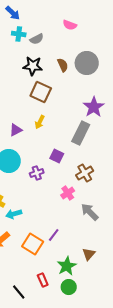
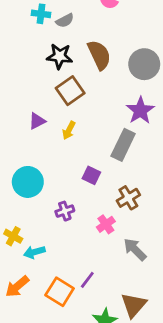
gray circle: (87, 63) -> (144, 64), moved
brown semicircle: (63, 65) -> (99, 55), size x1.6
brown square: (41, 92) -> (70, 91), turned 30
purple triangle: (16, 130) -> (37, 121), moved
purple cross: (37, 173) -> (65, 211), moved
brown triangle: (89, 254) -> (134, 305), size x1.5

